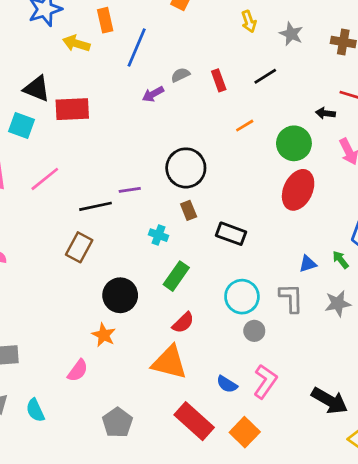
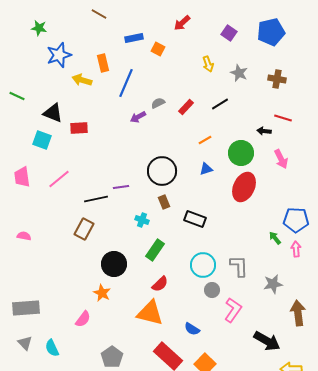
red rectangle: (219, 80) -> (186, 107), turned 63
red rectangle: (72, 109) -> (79, 128), size x0.7
blue triangle: (308, 264) -> (206, 169), moved
gray star: (338, 303) -> (273, 284), moved
pink L-shape: (265, 381) -> (233, 310), moved

